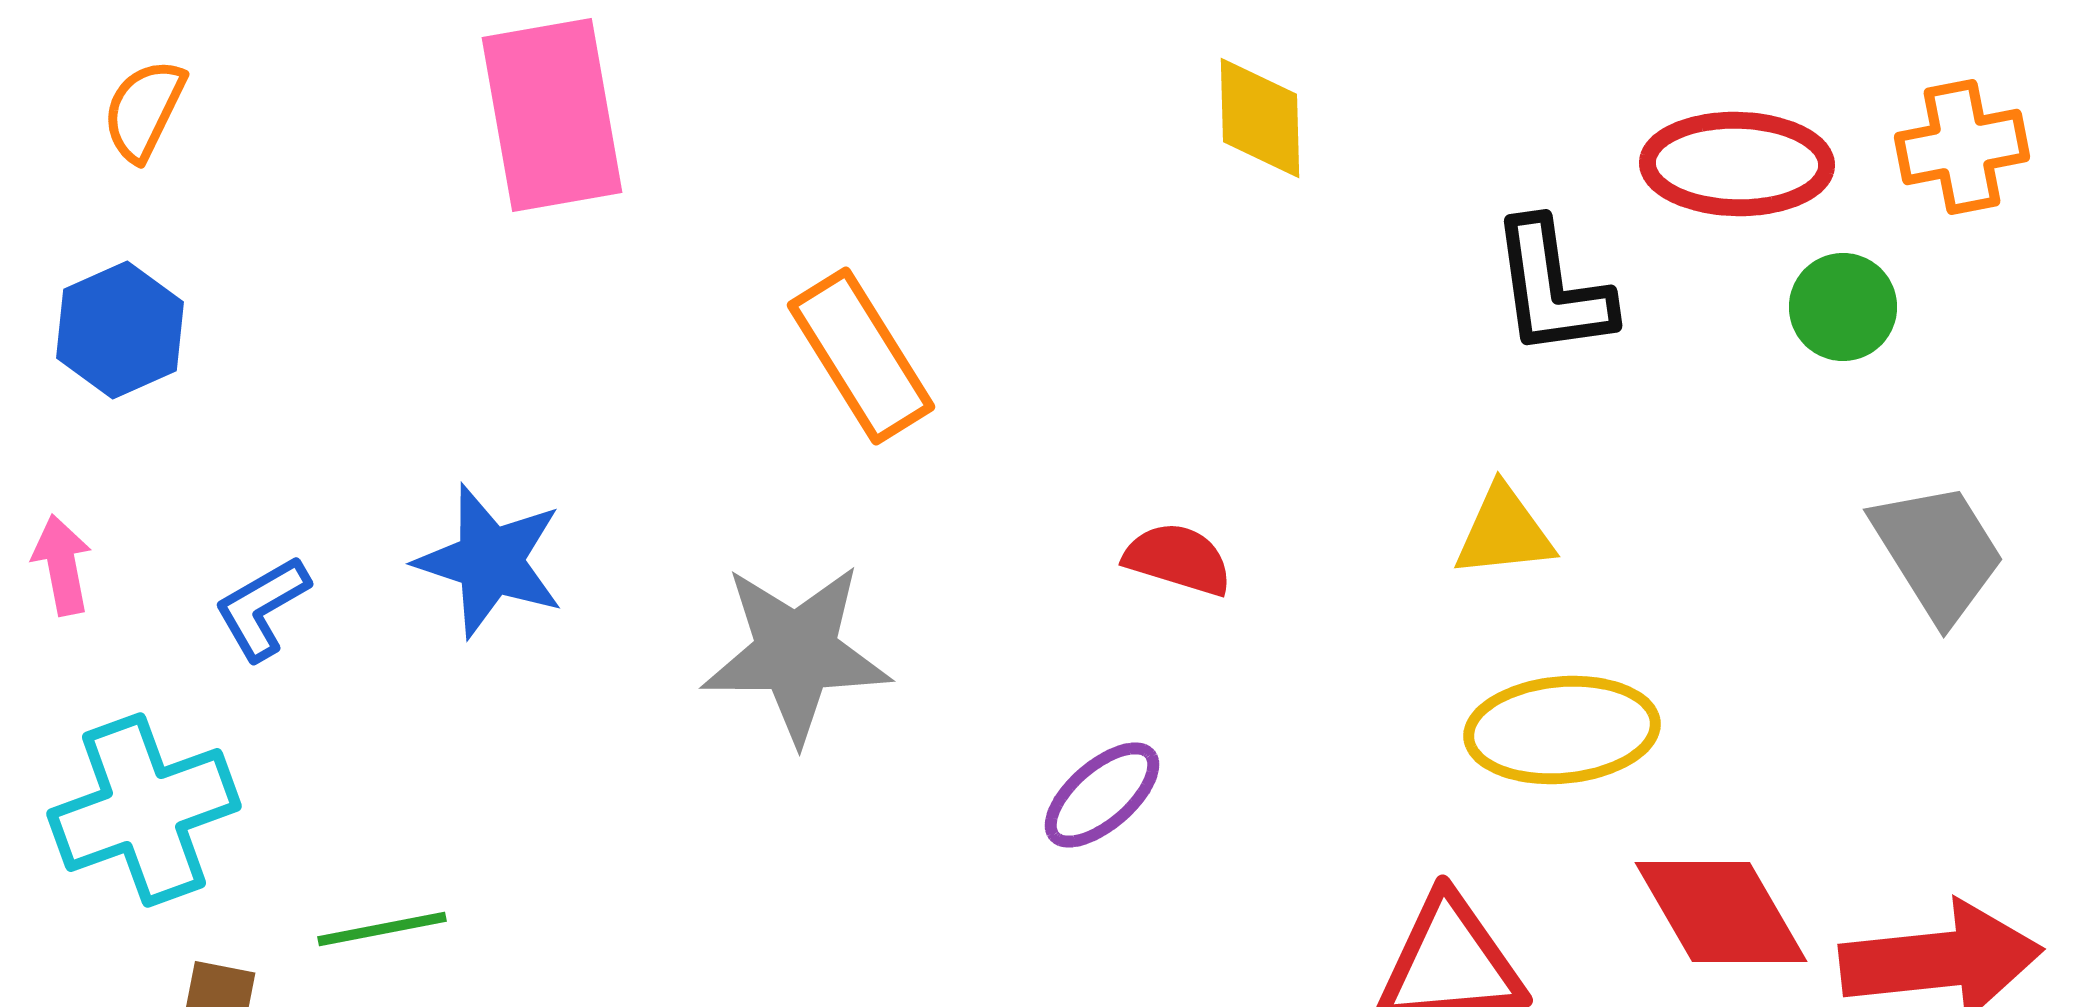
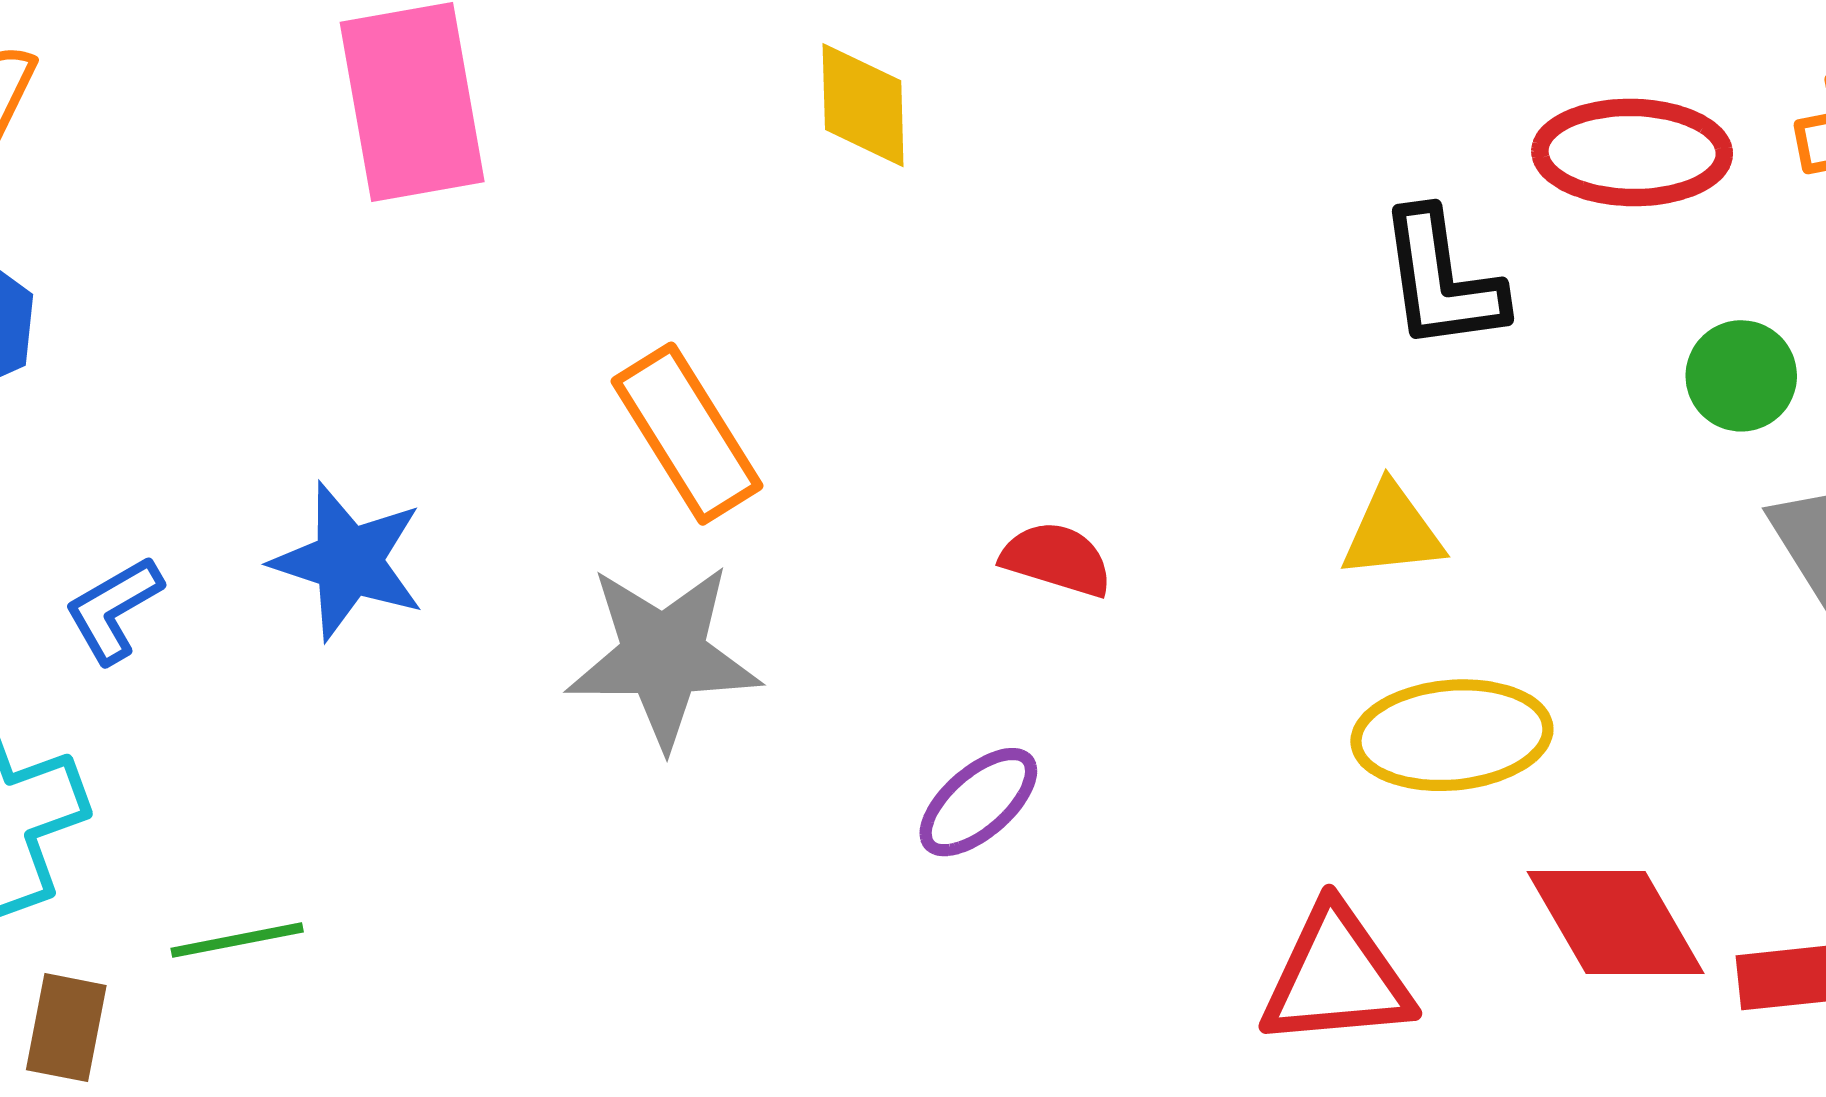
yellow diamond: (1260, 118) -> (863, 105), moved
green circle: (1843, 307) -> (1741, 376), moved
orange rectangle: (861, 356) -> (687, 434), moved

